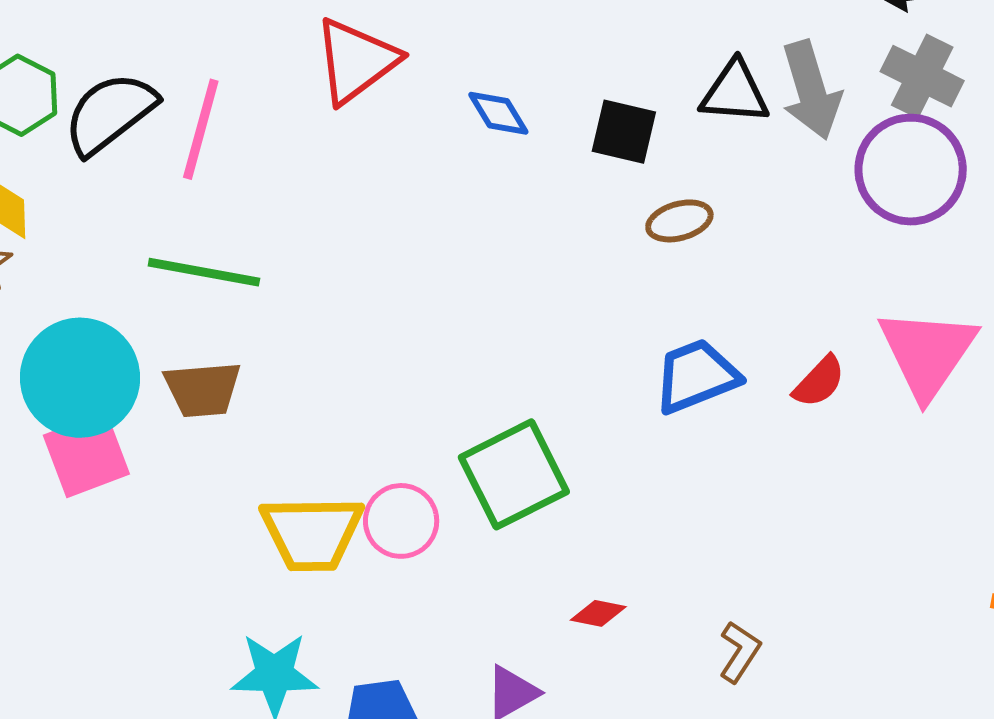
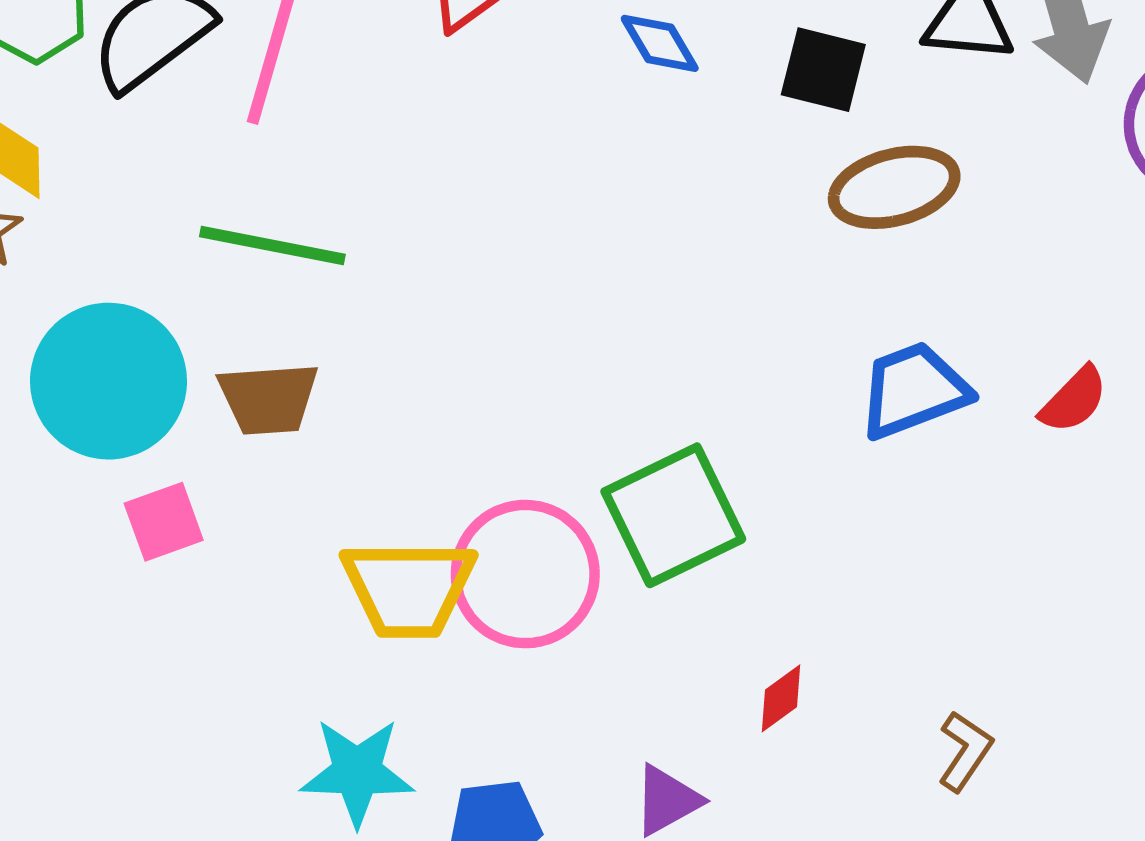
brown ellipse: (679, 221) -> (894, 187), size x1.5
pink square: (86, 455) -> (164, 522), moved, size x0.7
pink circle: (401, 521) -> (525, 574), size x1.5
red diamond: (598, 613) -> (781, 698), turned -48

